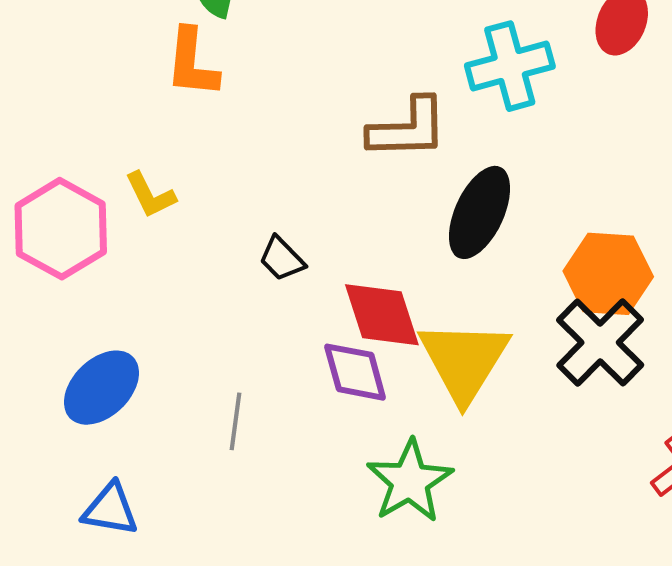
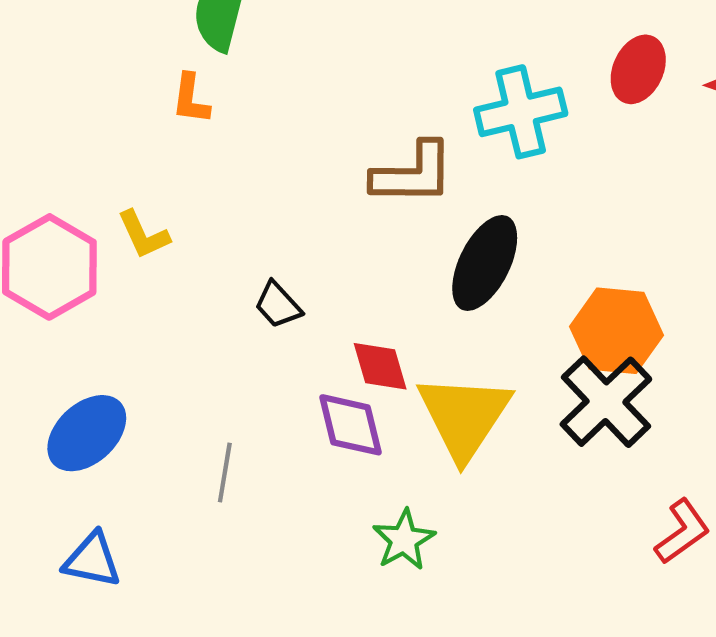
orange L-shape: (192, 63) -> (191, 99), size x0.7
red diamond: (382, 315) -> (380, 366), size x0.7
green star: (410, 481) -> (404, 540), size x0.7

